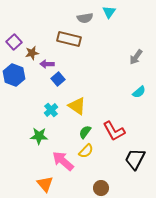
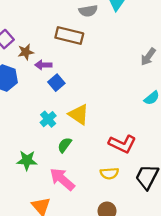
red L-shape: (114, 131) -> (122, 144), turned -35
green semicircle: (85, 132) -> (65, 145), moved
green star: (39, 136) -> (27, 160), moved
yellow semicircle: (86, 151) -> (109, 173), moved, turned 42

